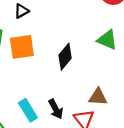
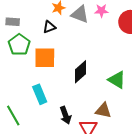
green triangle: (107, 40) -> (117, 80), moved
cyan rectangle: (28, 110) -> (40, 94), moved

